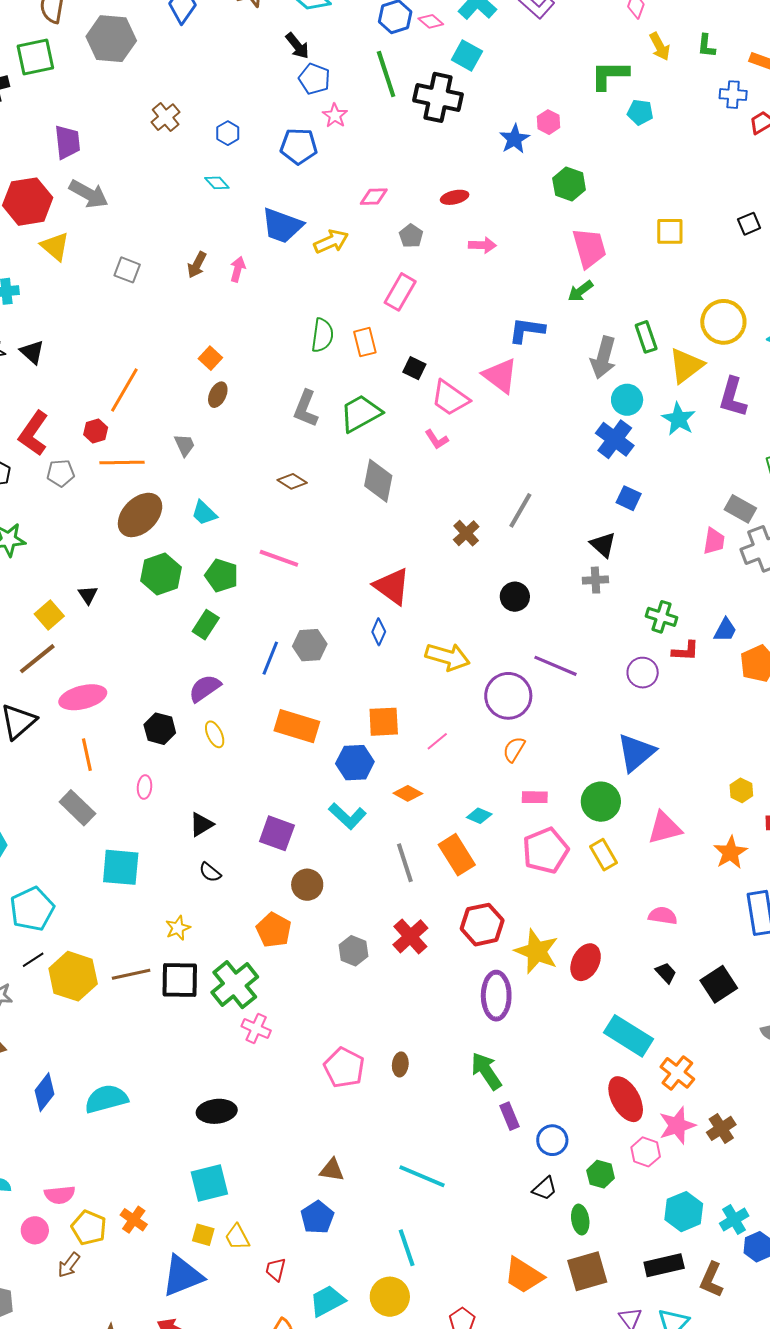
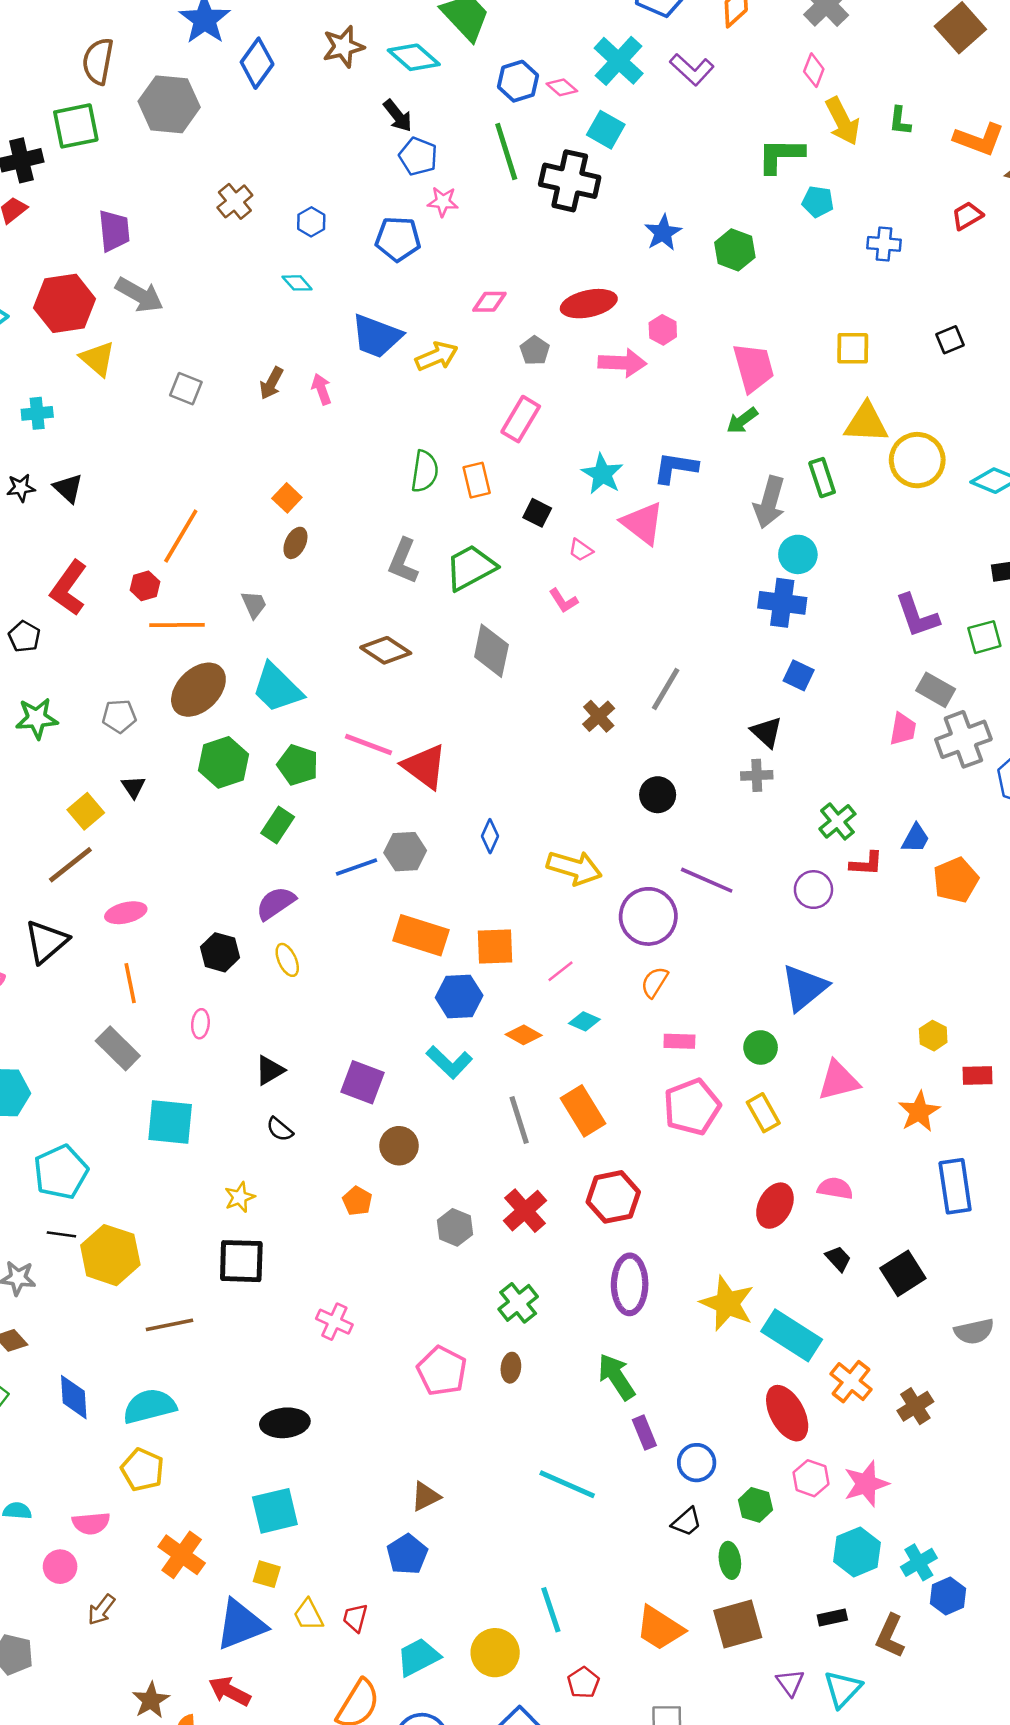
yellow arrow: (660, 47) -> (843, 121), size x1.4
blue cross: (733, 95) -> (884, 244), moved
pink star: (335, 116) -> (443, 202), turned -30
pink hexagon: (549, 122) -> (663, 330), moved
green hexagon: (569, 184) -> (735, 250), moved
red ellipse: (455, 197) -> (589, 304), size x1.6
pink arrow: (482, 245) -> (622, 363), size x1.4
pink arrow: (238, 269) -> (321, 389), turned -35
yellow triangle: (686, 366) -> (866, 423), moved, turned 39
purple L-shape: (733, 397) -> (917, 616), moved, turned -36
pink trapezoid: (450, 398) -> (581, 550), size x0.5
cyan star: (679, 419) -> (602, 474), moved
blue cross: (615, 439) -> (782, 603), turned -30
gray pentagon: (61, 473) -> (119, 716), moved
brown diamond: (292, 481) -> (386, 650), size x1.4
cyan trapezoid: (204, 513) -> (277, 688), size x1.6
red triangle: (392, 586) -> (425, 766), moved
green cross: (662, 617) -> (837, 821), turned 32
blue line: (270, 658) -> (356, 867), turned 48
pink ellipse: (83, 697) -> (126, 913), size x0.7
orange rectangle: (297, 726) -> (421, 935), moved
green circle: (601, 802) -> (761, 1047), size x0.7
cyan diamond: (479, 816) -> (584, 1021), moved
orange pentagon: (274, 930) -> (357, 1201), size x0.7
yellow star: (537, 951) -> (727, 1303), moved
black line: (33, 960) -> (61, 1234), turned 40
red ellipse: (586, 962) -> (775, 1206), moved
brown line: (131, 974) -> (169, 1325), moved
green cross: (235, 985) -> (518, 1303), moved, size x0.7
blue diamond: (45, 1092) -> (74, 1397), turned -42
pink star: (677, 1126) -> (866, 1484), moved
brown cross: (721, 1128) -> (915, 1406), moved
brown triangle: (332, 1170) -> (426, 1496), turned -36
cyan line: (422, 1176) -> (567, 1484), moved
orange cross: (134, 1220) -> (182, 1555), size x1.4
yellow pentagon: (89, 1228) -> (142, 1470), moved
yellow trapezoid: (237, 1237) -> (308, 1615), moved
cyan line: (407, 1248) -> (551, 1610), moved
black rectangle: (664, 1265) -> (832, 1618), size x0.6

